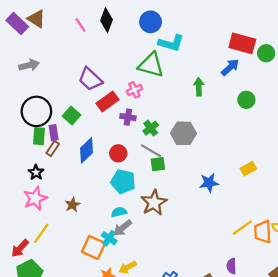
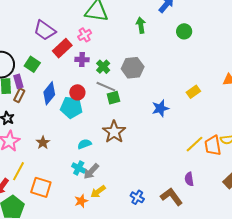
cyan pentagon: (123, 182) -> (71, 107), moved
gray arrow: (123, 228) -> (91, 171), moved
orange square: (93, 247) -> (41, 187), moved

